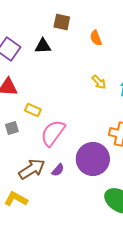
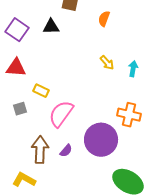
orange semicircle: (96, 38) -> (104, 19), turned 42
brown arrow: (32, 169) -> (40, 150), turned -56

